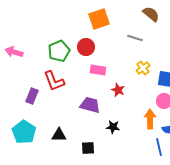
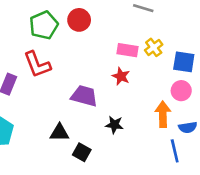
pink rectangle: (98, 70) -> (128, 50), moved
black triangle: (59, 135) -> (59, 133), moved
black square: (88, 148) -> (82, 152), turned 32

